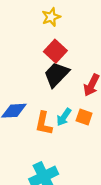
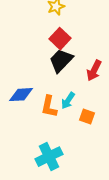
orange square: (84, 117) -> (87, 117), moved

